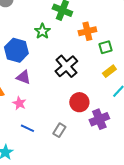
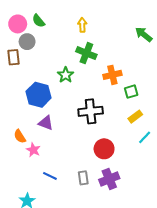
black cross: (66, 66) -> (91, 111), turned 35
pink star: (19, 103) -> (33, 150), moved
purple cross: (99, 119) -> (109, 179), moved
gray rectangle: (59, 130) -> (83, 178), turned -40

